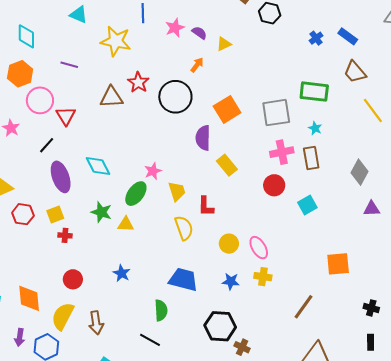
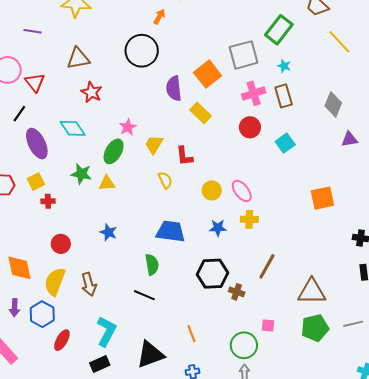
red star: (138, 82) -> (92, 92), moved
green rectangle: (314, 92) -> (279, 30), turned -52
orange square: (227, 109) -> (208, 74), moved
yellow trapezoid: (177, 191) -> (154, 144), turned -125
yellow semicircle: (184, 228) -> (165, 180), size x0.7
brown line: (304, 307) -> (267, 266), moved

